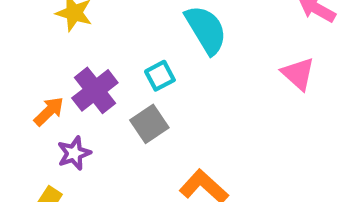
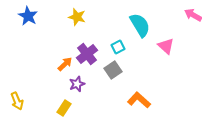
pink triangle: (298, 74) -> (166, 46), moved

